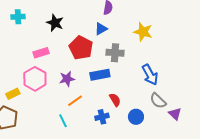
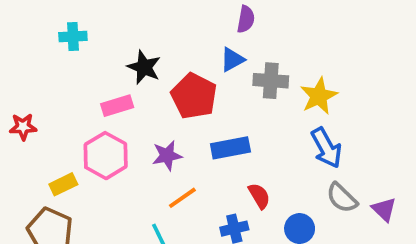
black star: (55, 23) -> (144, 67), moved
yellow star: (143, 32) -> (319, 96), moved, turned 30
gray cross: (115, 53) -> (271, 81), moved
purple triangle: (175, 114) -> (384, 209), moved

